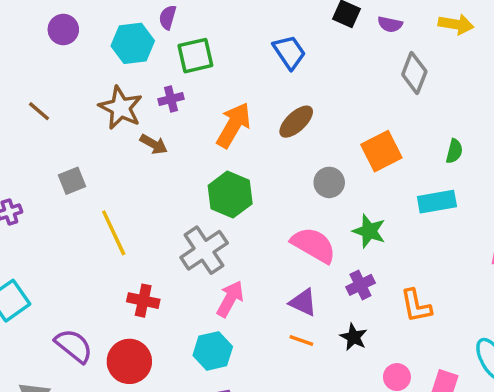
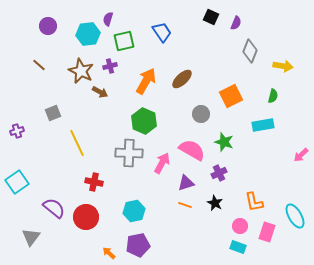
purple semicircle: (390, 24) -> (236, 23), turned -80
yellow arrow: (456, 24) -> (283, 66), moved
blue trapezoid: (289, 52) -> (162, 32), moved
brown line: (39, 111) -> (39, 65), moved
gray cross: (204, 250) -> (129, 153), turned 36
pink arrow: (230, 299) -> (162, 163), moved
purple triangle: (303, 302) -> (186, 183), turned -42
orange L-shape: (416, 306) -> (254, 202), moved

